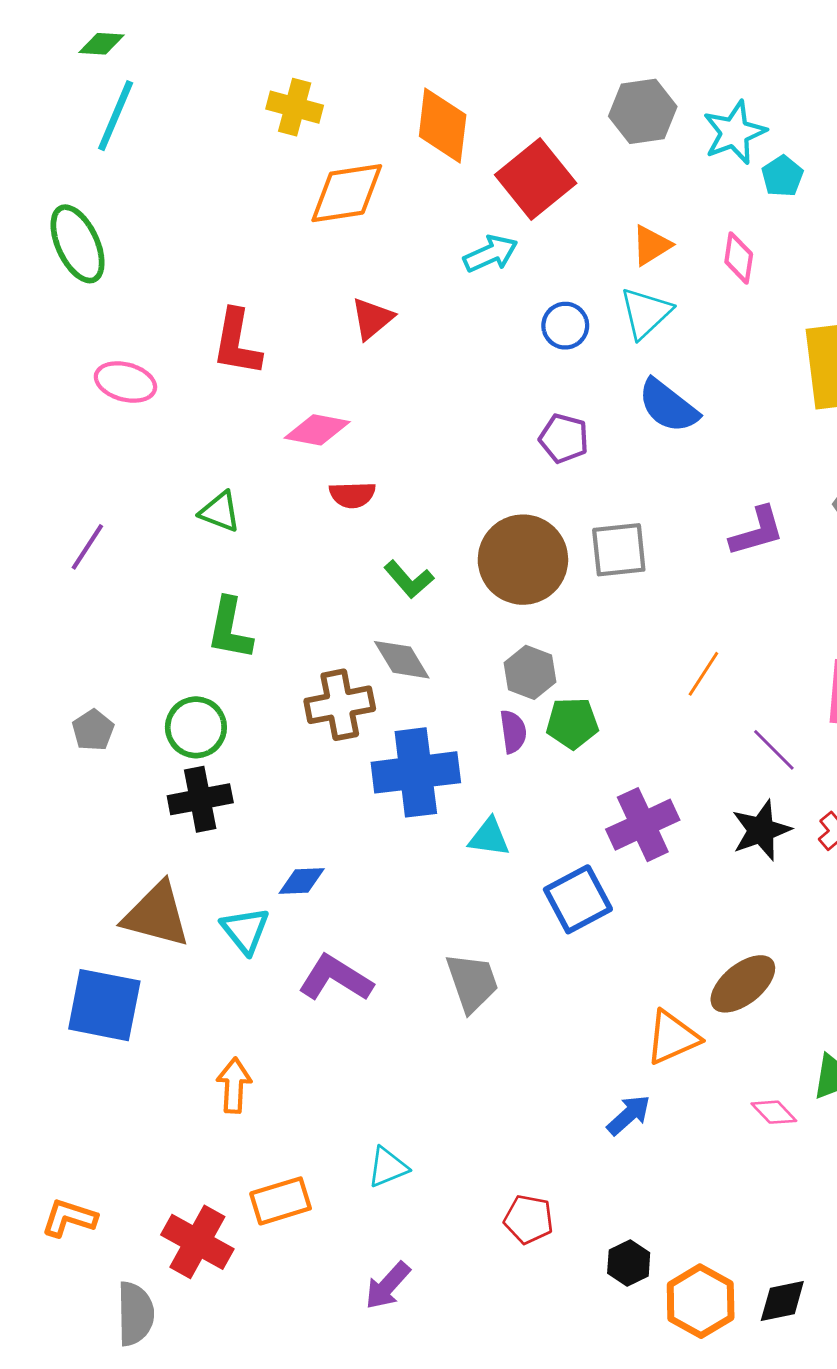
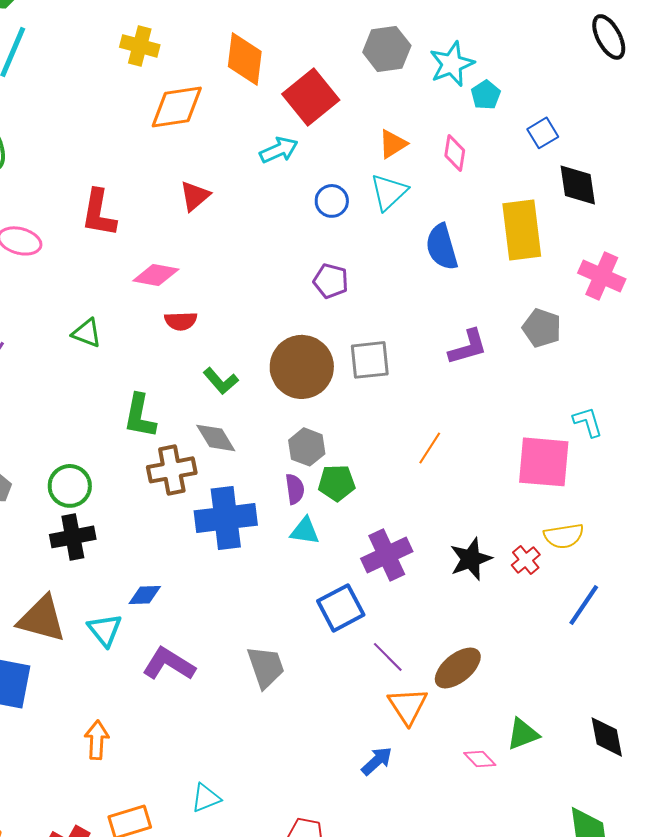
blue semicircle: (668, 406) -> (442, 247), moved, turned 36
green L-shape: (230, 629) -> (140, 416), moved
purple line: (774, 750) -> (388, 657), moved
cyan triangle: (489, 837) -> (305, 531), moved
orange triangle: (672, 1037) -> (408, 706), turned -39

